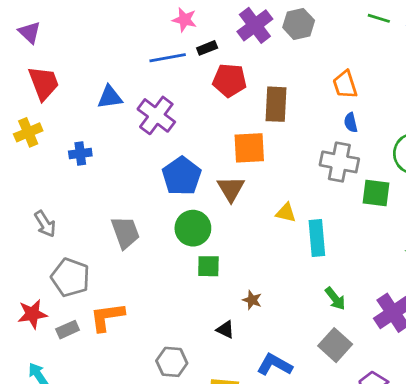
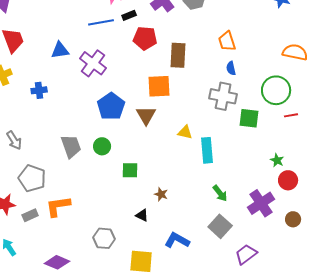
green circle: (193, 228) -> (102, 146), moved, size x0.7

